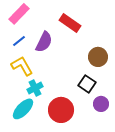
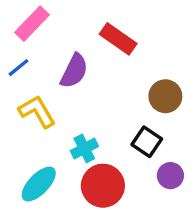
blue line: (19, 41) -> (18, 68), moved
cyan cross: (35, 88) -> (84, 149), moved

